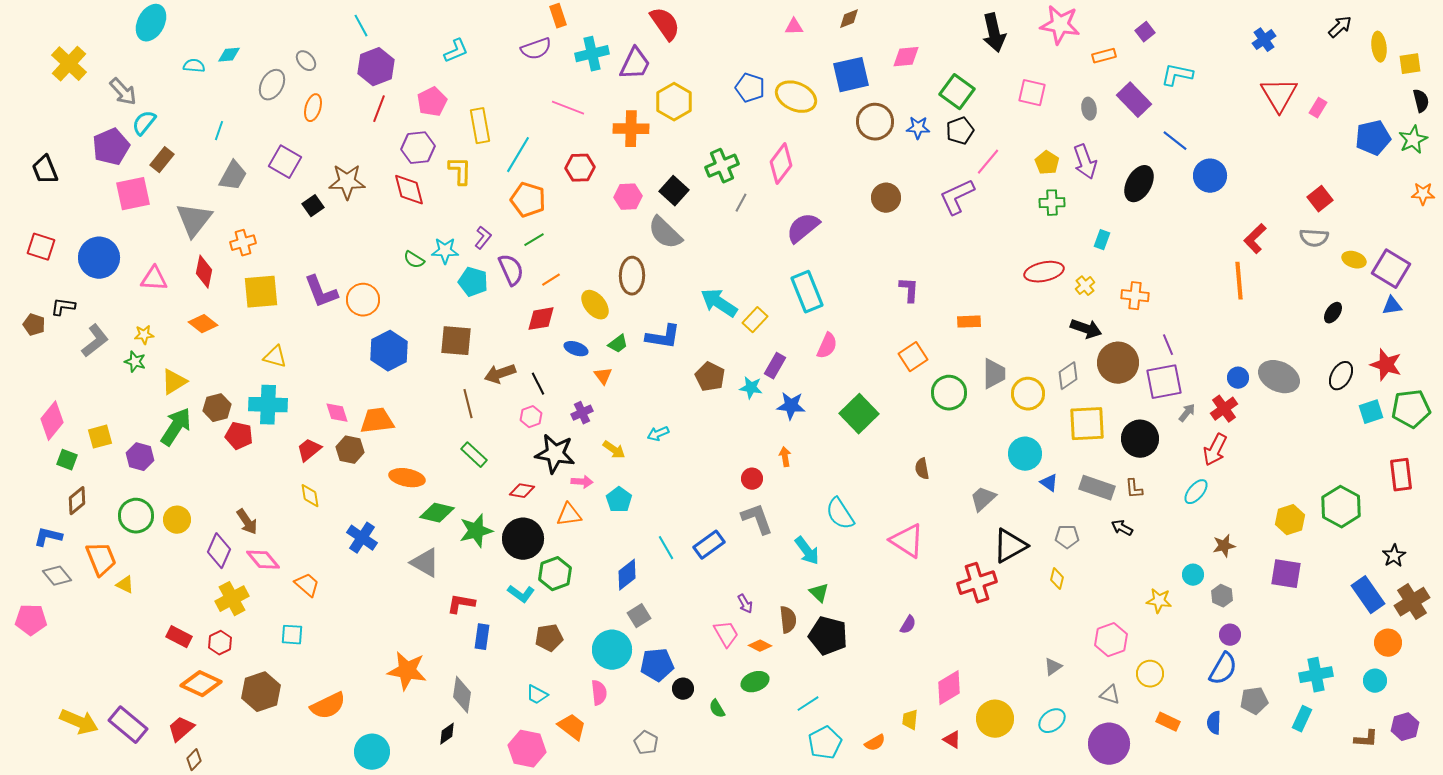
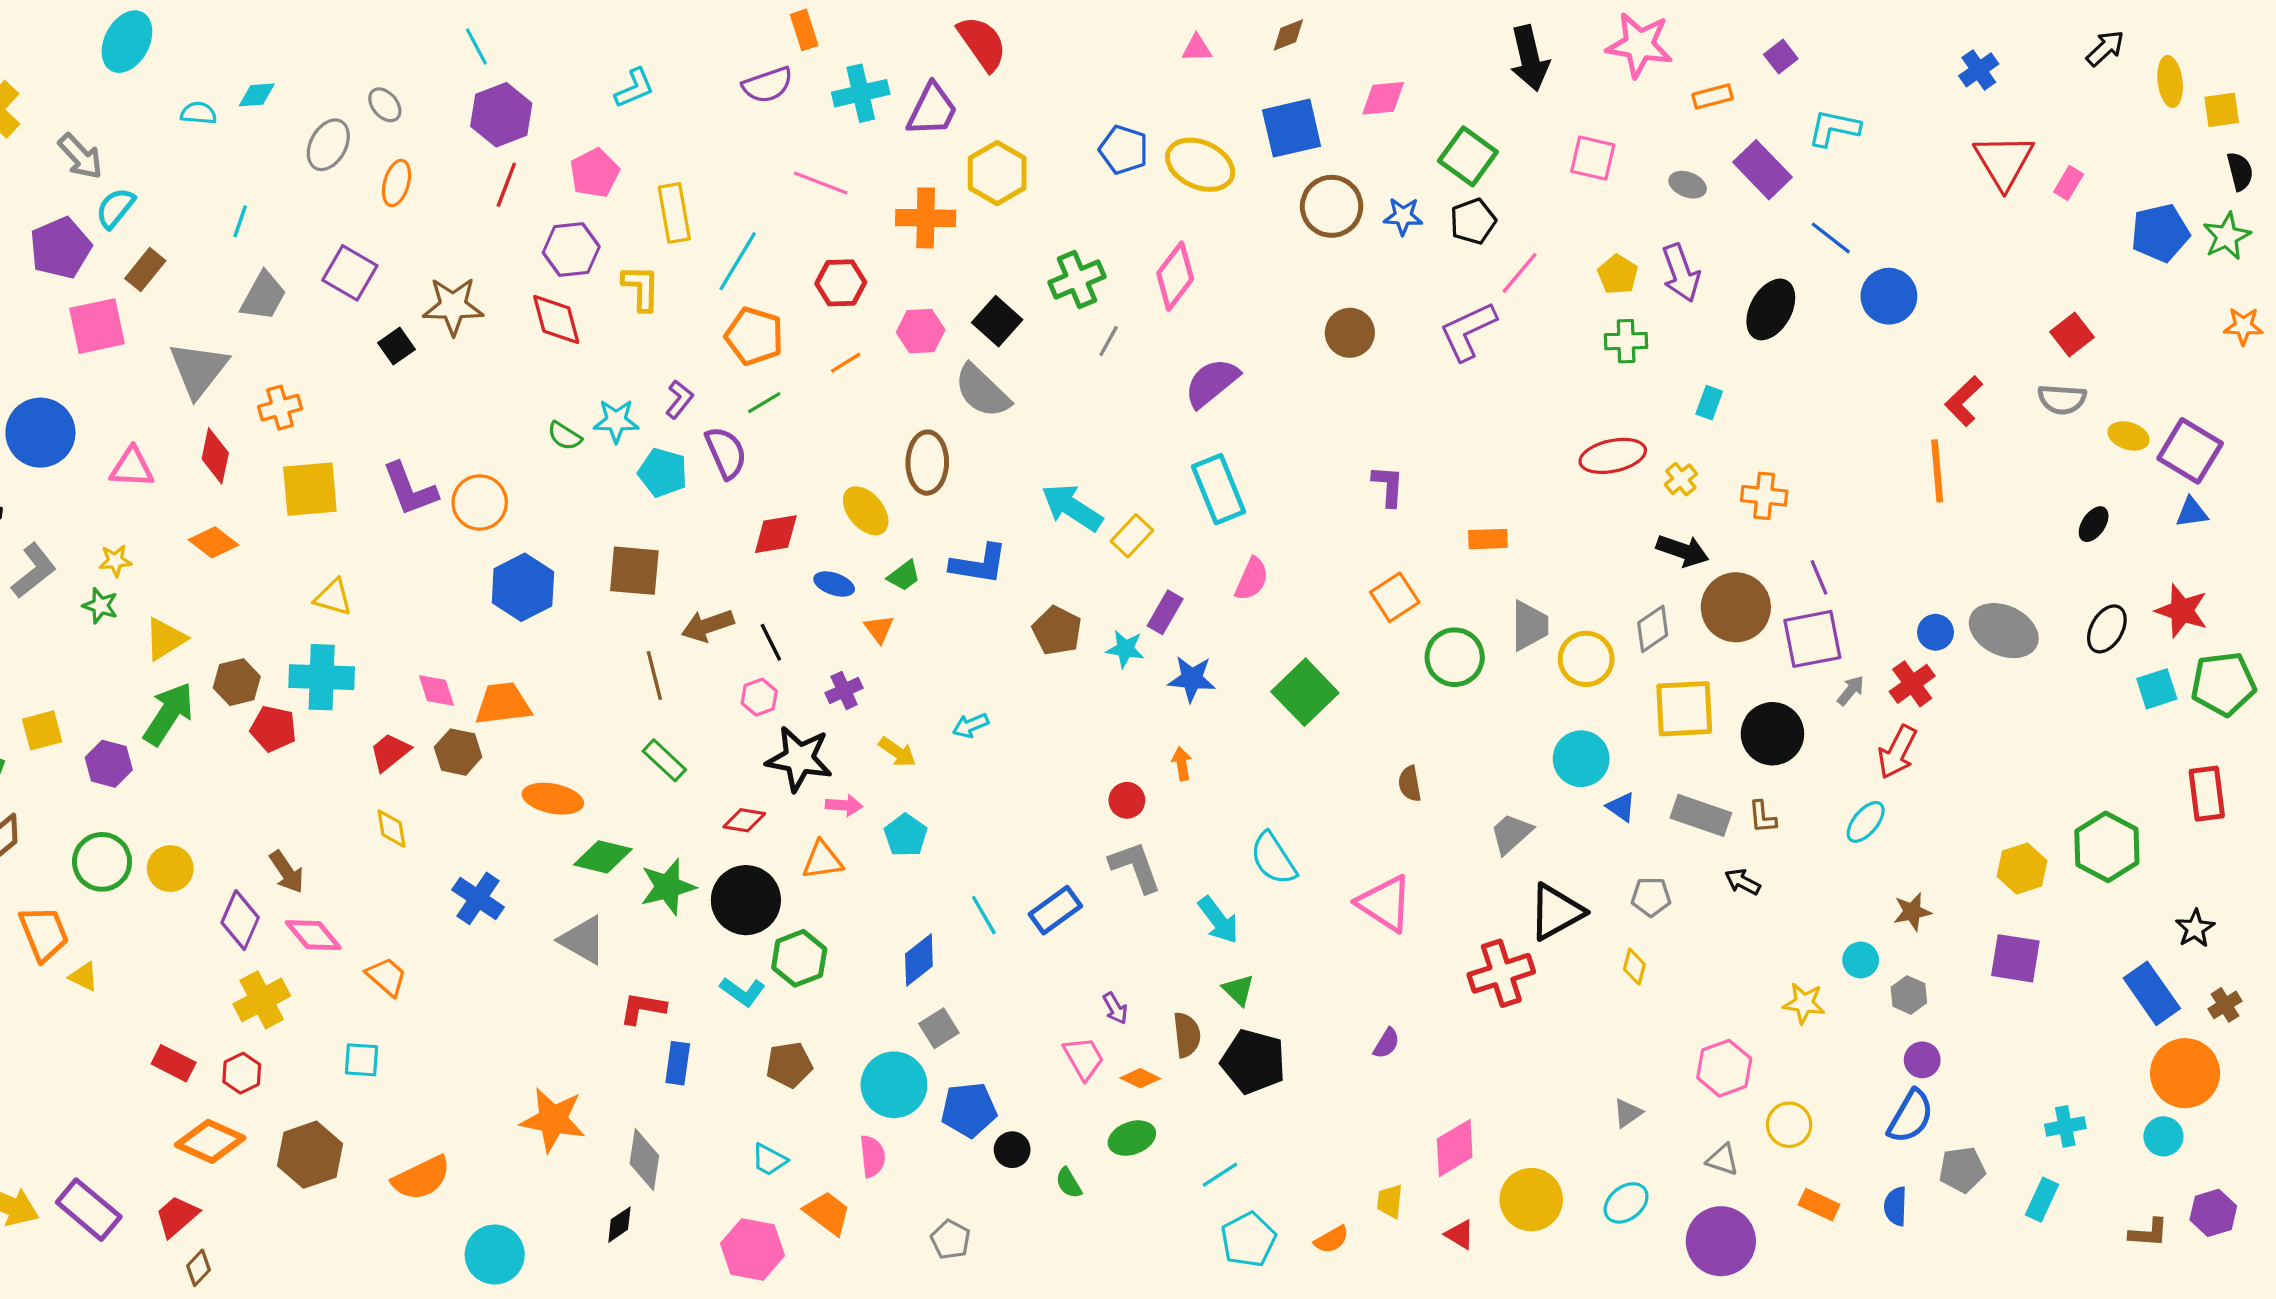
gray ellipse: (1089, 109) -> (1688, 185), turned -60
orange line: (551, 280) -> (846, 363), moved
brown cross: (1412, 602) -> (2225, 1005), size x0.6
orange circle: (1388, 643) -> (2185, 1073), size x1.5
cyan cross: (1316, 675) -> (2065, 1126), size x0.7

